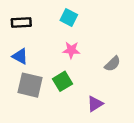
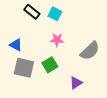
black rectangle: (21, 23) -> (32, 12), moved, turned 42
gray semicircle: (113, 64) -> (90, 51), size x1.5

